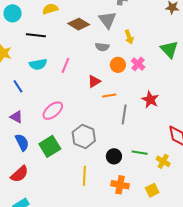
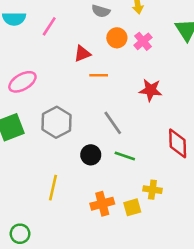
red star: (150, 100) -> (151, 90), turned -30
gray line: (124, 114) -> (113, 123), moved, turned -54
yellow cross: (163, 161) -> (152, 190), moved, turned -32
yellow line: (84, 176) -> (53, 188), moved
orange cross: (120, 185) -> (102, 204), moved, turned -36

